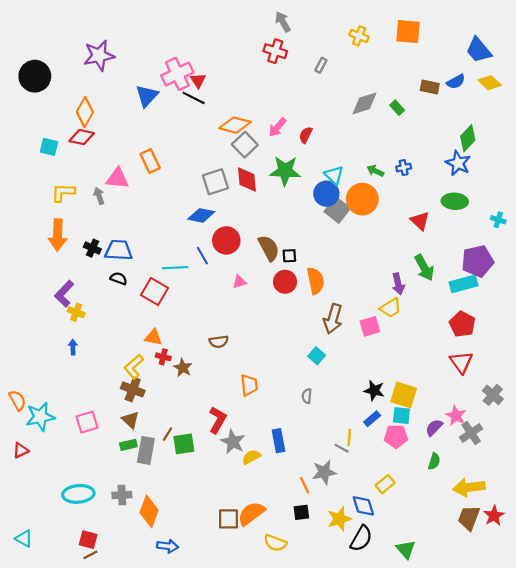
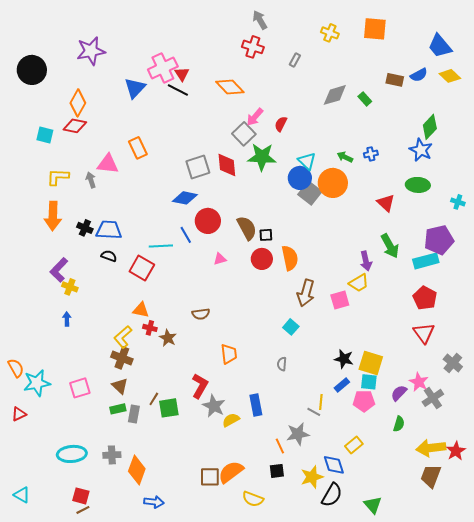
orange diamond: (235, 125) -> (230, 87), moved, turned 32
gray square: (245, 145) -> (244, 134), moved
gray rectangle: (146, 450) -> (134, 414), size x0.7
red star: (494, 516) -> (456, 451), moved

